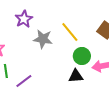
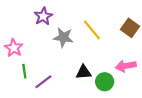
green circle: (82, 56) -> (105, 82), moved
black triangle: (76, 76) -> (83, 72), moved

